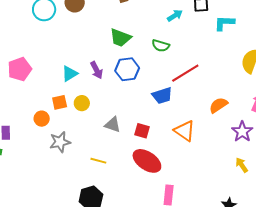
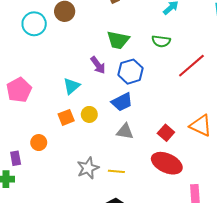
purple arrow: (97, 70) -> (98, 65), moved
blue trapezoid: (162, 96) -> (122, 102), moved
orange circle: (42, 119) -> (39, 143), moved
red square: (142, 131) -> (166, 133), moved, turned 35
gray star: (60, 142) -> (88, 168), moved

